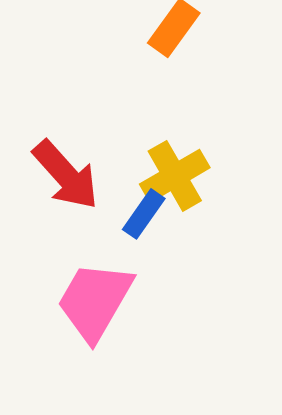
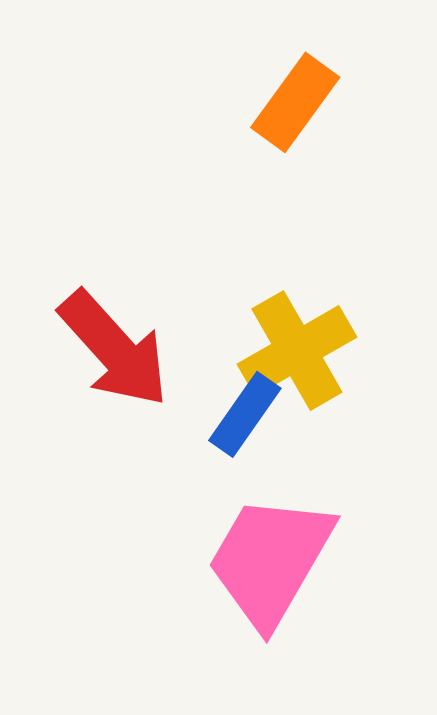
pink trapezoid: (95, 301) -> (270, 560), moved

